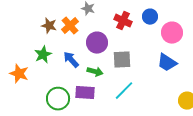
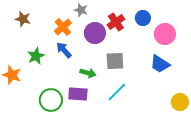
red cross: (123, 21) -> (116, 22), turned 30
brown star: (49, 26) -> (23, 19), moved
purple circle: (97, 43) -> (95, 33), moved
blue arrow: (71, 60) -> (64, 50), moved

